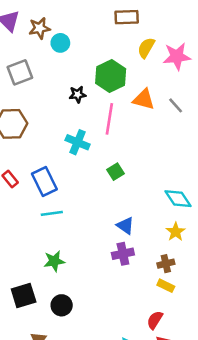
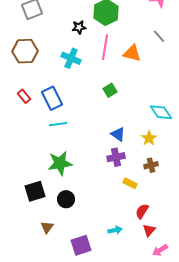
orange triangle: (144, 99) -> (132, 53), moved
cyan cross: (78, 142) -> (71, 58), moved
yellow star: (176, 232) -> (149, 138), moved
green star: (54, 261) -> (60, 163), size x1.4
yellow rectangle: (166, 286) -> (130, 183), moved

